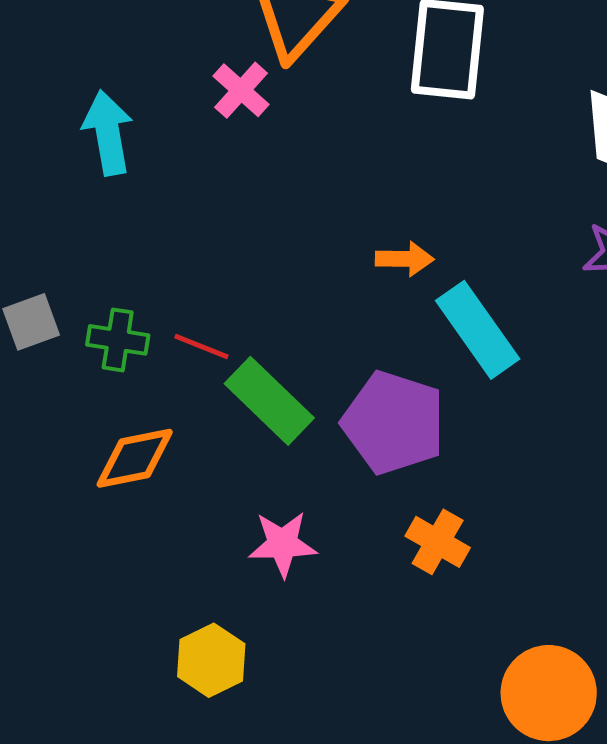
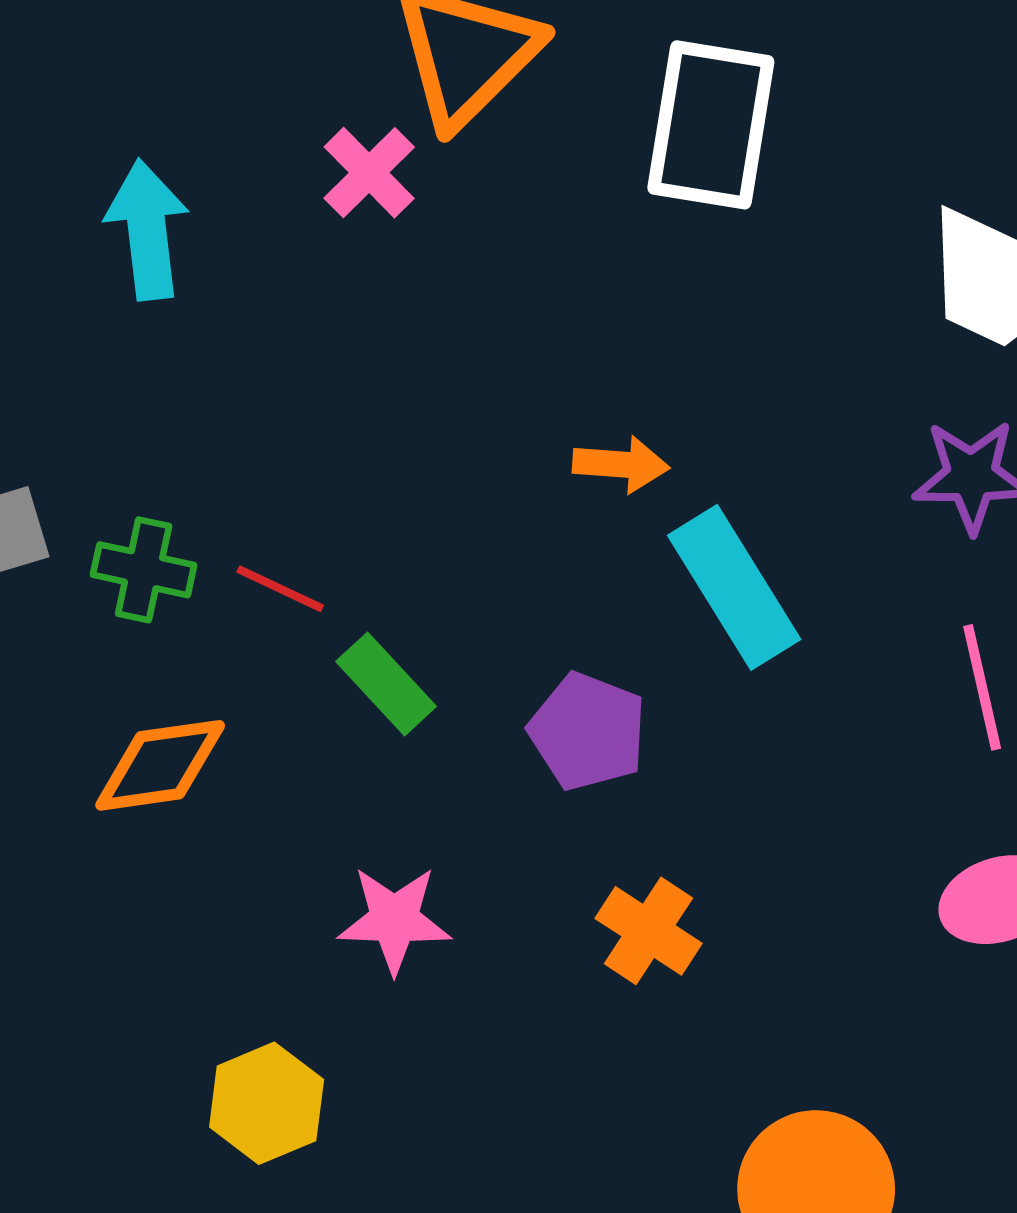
green rectangle: (269, 401) -> (386, 684), size x0.7
purple pentagon: (394, 423) -> (588, 732), size x0.7

